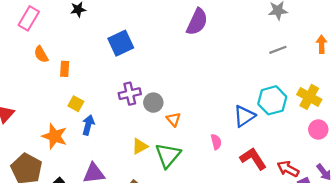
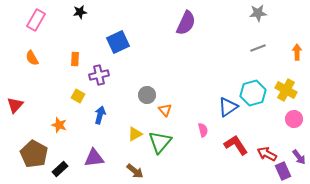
orange arrow: (322, 44) -> (297, 52), moved
orange semicircle: (41, 54) -> (32, 58), moved
orange rectangle: (65, 69) -> (75, 59), moved
purple cross: (130, 94) -> (99, 75), moved
blue arrow: (88, 125) -> (100, 115), moved
orange star: (55, 136) -> (59, 125), size x0.7

